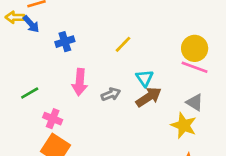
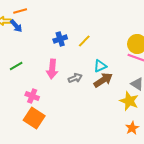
blue cross: (65, 42) -> (60, 39), moved
cyan triangle: (145, 78) -> (100, 66), turned 40
green line: (30, 93) -> (16, 66), moved

